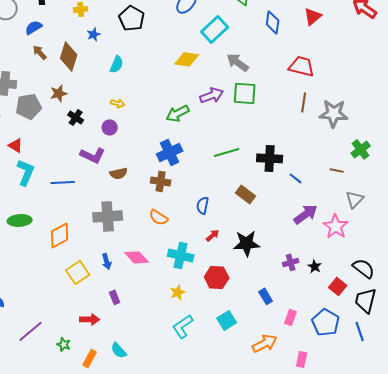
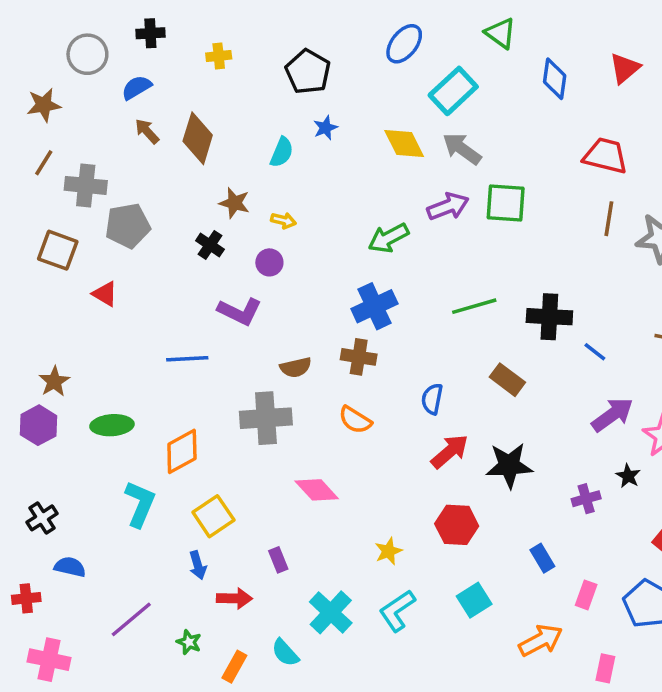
blue star: (94, 34) -> (325, 128), moved
yellow diamond: (187, 59) -> (404, 143), turned 55
gray arrow: (238, 62) -> (462, 149), moved
brown star: (59, 93) -> (234, 203), moved, turned 30
cyan L-shape: (26, 172) -> (140, 504), moved
brown semicircle: (119, 173) -> (296, 367), moved
red arrow: (213, 235) -> (450, 451), size x1.6
cyan cross: (181, 255) -> (331, 612), moved, turned 30
blue arrow: (107, 261) -> (198, 565), moved
black star: (315, 266) -> (628, 476), moved

